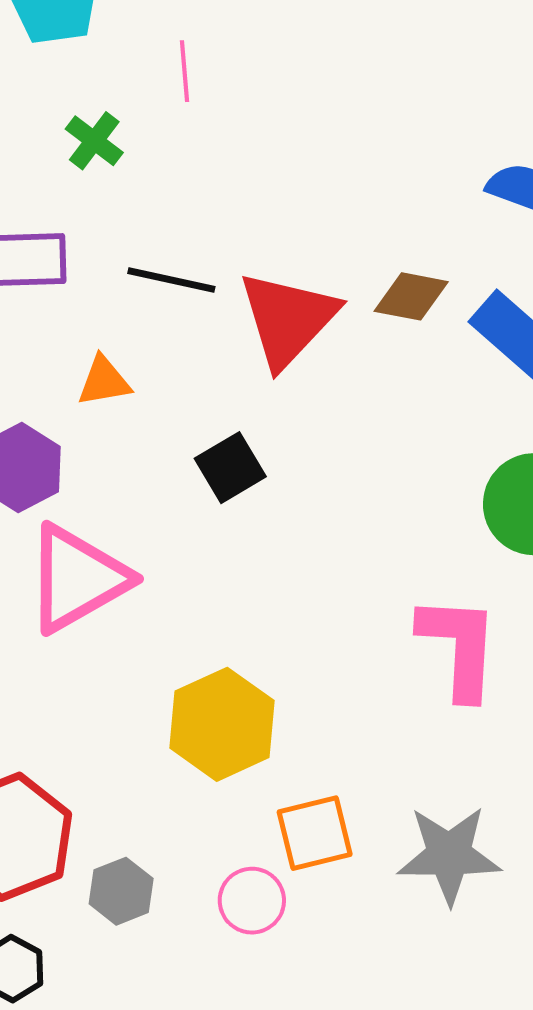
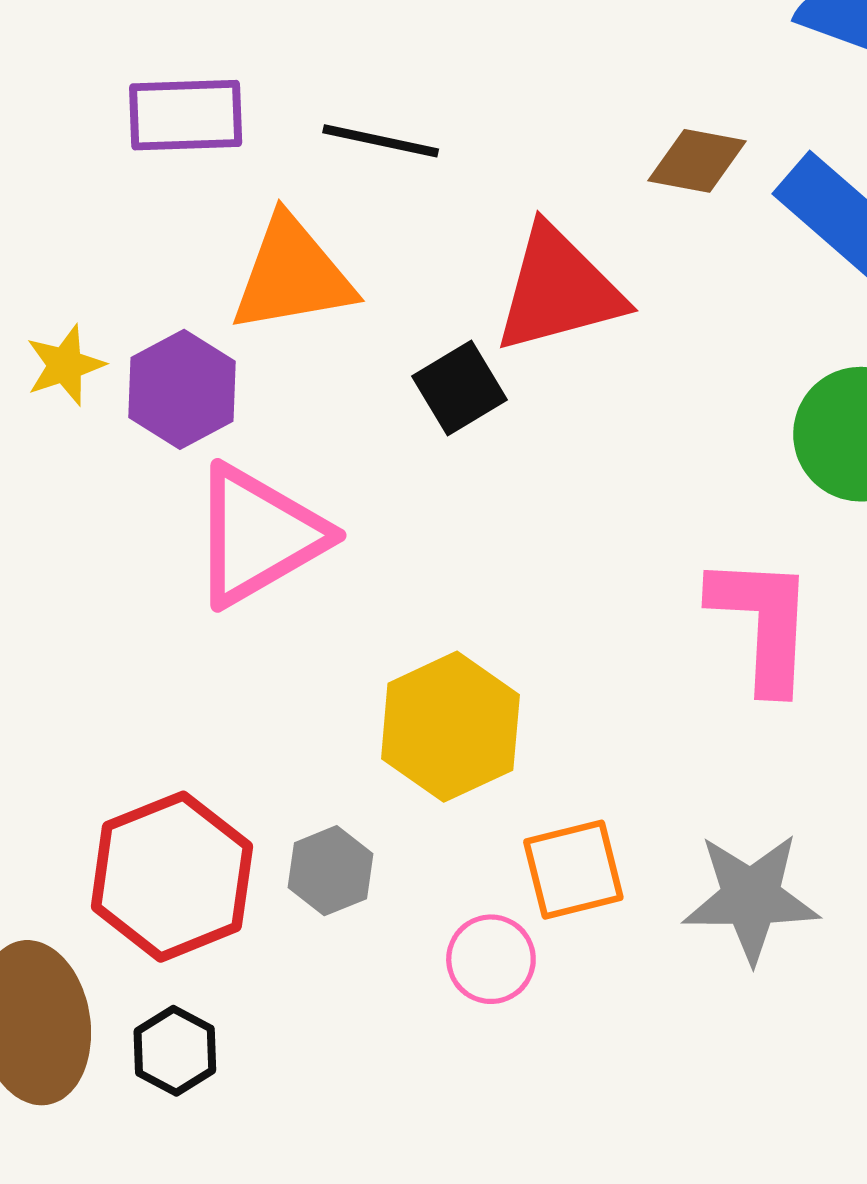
red triangle: (288, 319) -> (559, 290), moved, turned 32
orange triangle: (104, 381) -> (292, 275), size x1.8
gray hexagon: (121, 891) -> (330, 871), moved

